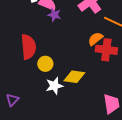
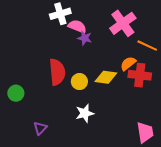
yellow circle: (45, 64) -> (79, 82), moved
yellow diamond: (74, 77) -> (106, 77), moved

